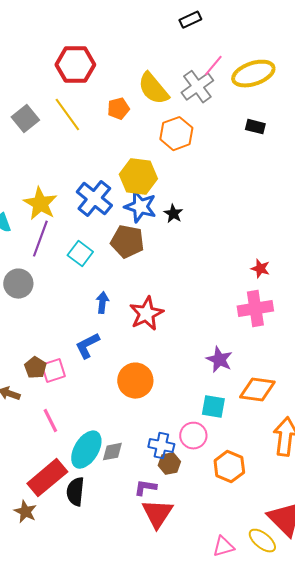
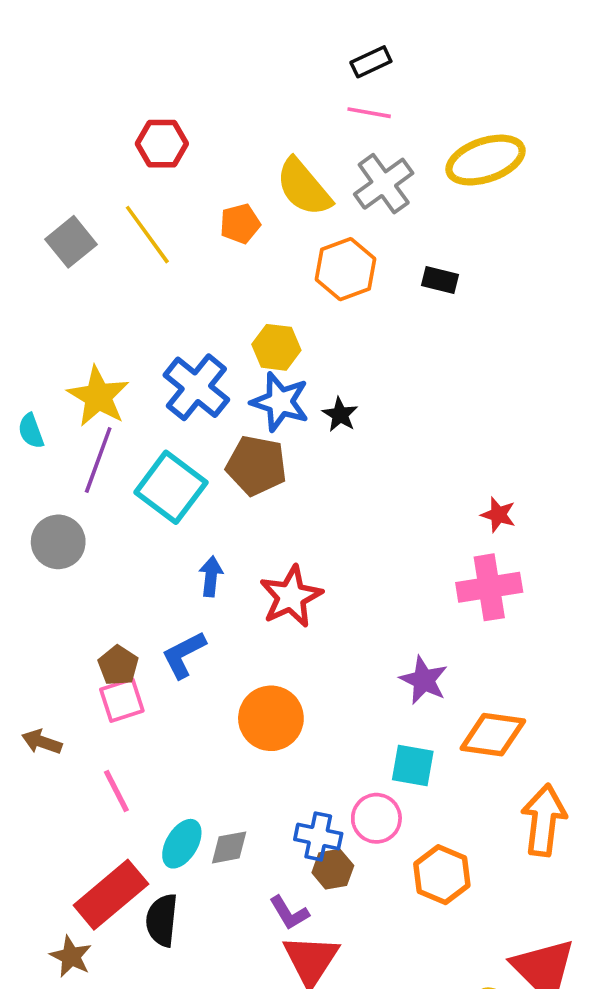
red hexagon: (75, 65) -> (162, 144), size x0.7
pink line: (213, 66) -> (369, 113), moved, turned 60
black rectangle: (255, 127) -> (440, 280), moved
yellow hexagon: (138, 177) -> (276, 347), size x0.7
cyan square: (80, 254) -> (171, 487), size x1.5
brown pentagon: (35, 368) -> (118, 666), moved
cyan ellipse: (86, 450) -> (182, 844), size x0.7
purple L-shape: (145, 488) -> (289, 913), turned -130

